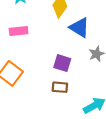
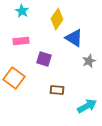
purple square: (62, 63) -> (44, 59), moved

